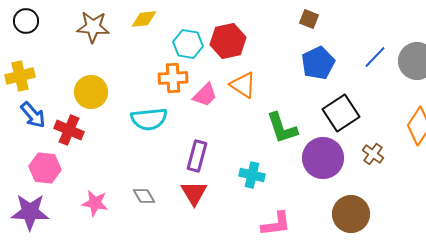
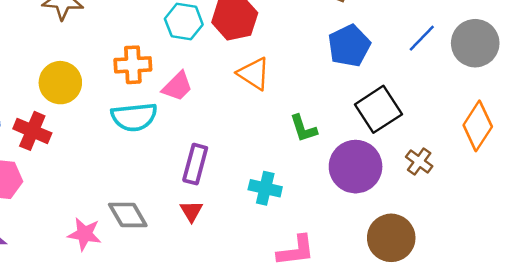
orange cross: (173, 78) -> (133, 65), moved
pink trapezoid: (205, 95) -> (177, 86), moved
green L-shape: (282, 128) -> (303, 128), size x0.7
red triangle: (194, 193) -> (191, 211), size x0.7
gray diamond: (144, 196) -> (128, 215), size x1.4
pink star: (95, 203) -> (85, 234), moved

